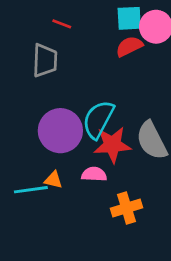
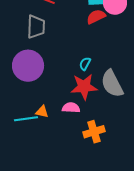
cyan semicircle: (98, 119) -> (85, 64), moved, size x0.5
purple circle: (60, 131) -> (28, 66), moved

